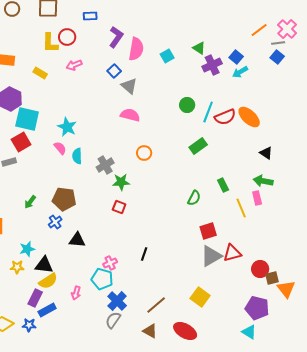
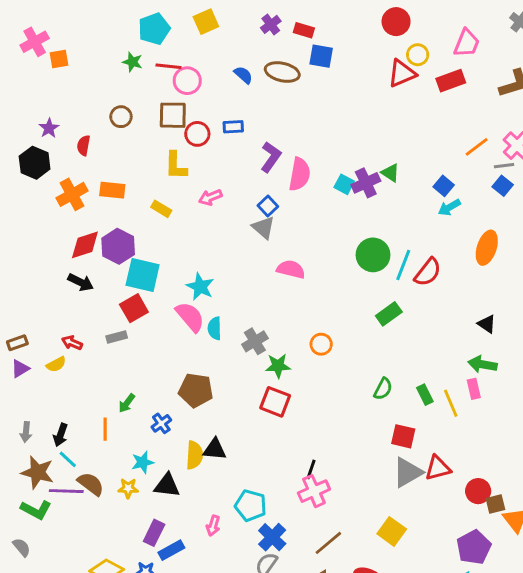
red circle: (67, 37) -> (197, 134), moved
cyan square: (167, 56) -> (344, 184), turned -32
purple cross: (212, 65) -> (366, 183), moved
gray triangle: (129, 86) -> (264, 228), moved
green circle: (187, 105) -> (373, 255), size x1.5
red semicircle: (225, 117) -> (428, 272), turned -30
orange ellipse: (249, 117) -> (487, 248), moved, turned 65
pink semicircle: (60, 148) -> (190, 317), size x1.6
orange circle: (144, 153) -> (321, 344), moved
green rectangle: (223, 185) -> (425, 395), moved
green arrow: (30, 202) -> (127, 403), moved
red square: (119, 207) -> (275, 402), size x1.5
blue cross: (55, 222) -> (161, 423), moved
red square: (208, 231) -> (403, 436), turned 30
pink cross: (110, 263) -> (314, 491), moved, size x1.5
yellow semicircle: (48, 281) -> (194, 455), moved, turned -54
purple pentagon: (257, 308) -> (474, 547), turned 30

